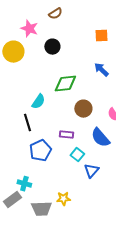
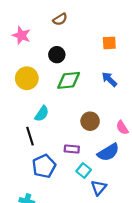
pink star: (29, 29) -> (21, 35), moved
yellow circle: (13, 52) -> (27, 78), moved
green diamond: (65, 84) -> (69, 80), moved
blue semicircle: (100, 138) -> (108, 152), turned -80

